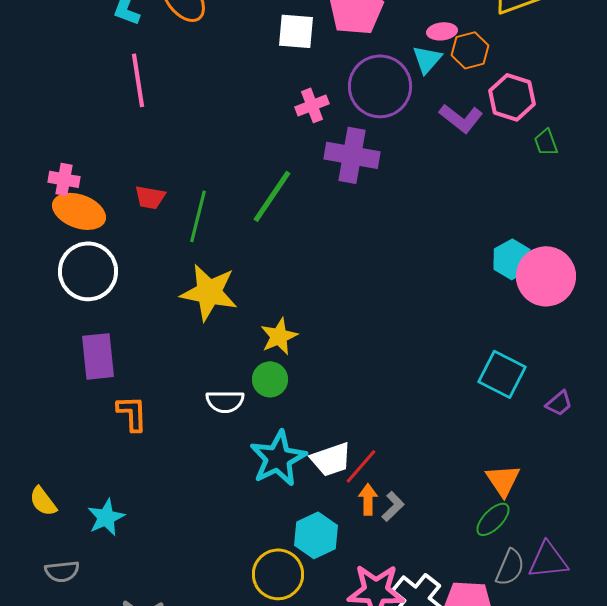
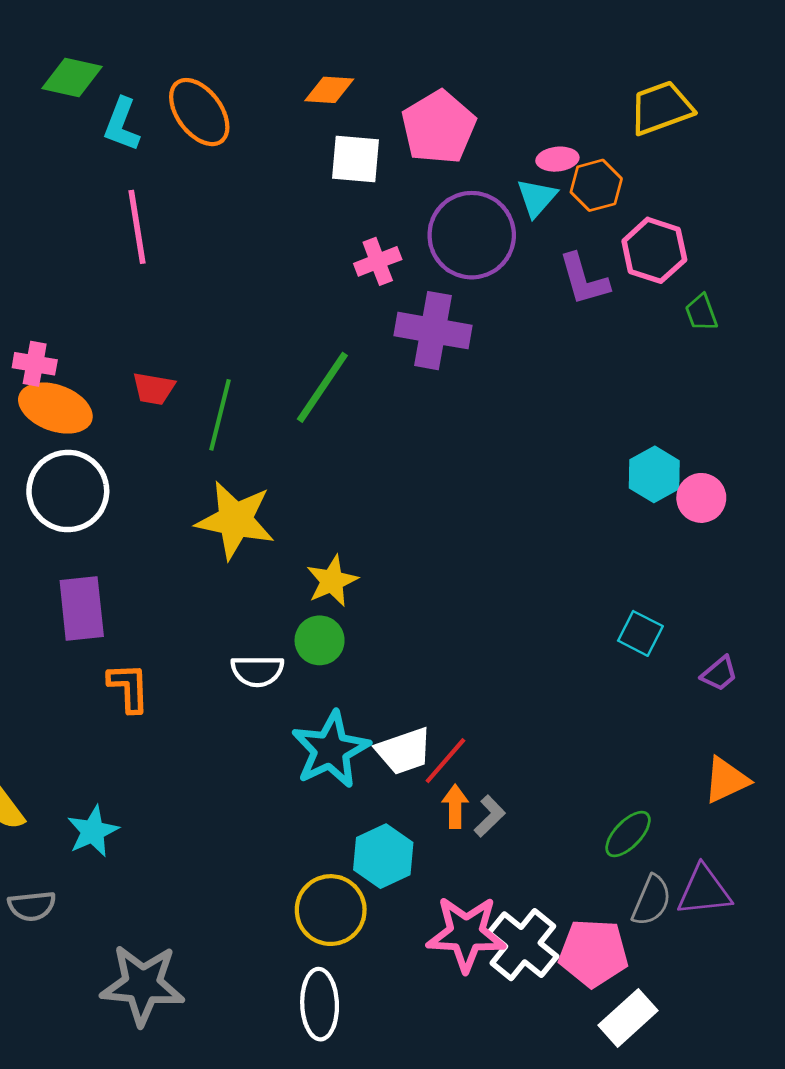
purple L-shape: (461, 118) -> (584, 279), turned 36
pink circle: (546, 276) -> (701, 498), size x0.6
cyan square: (502, 374) -> (640, 633), size x0.7
orange triangle: (503, 480) -> (726, 780), moved, turned 39

